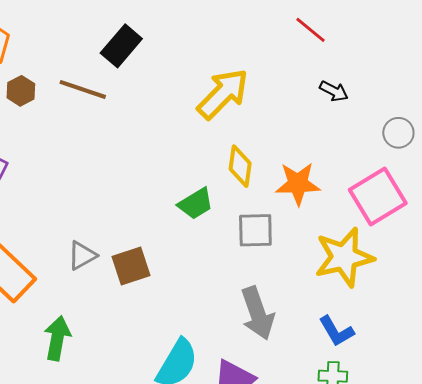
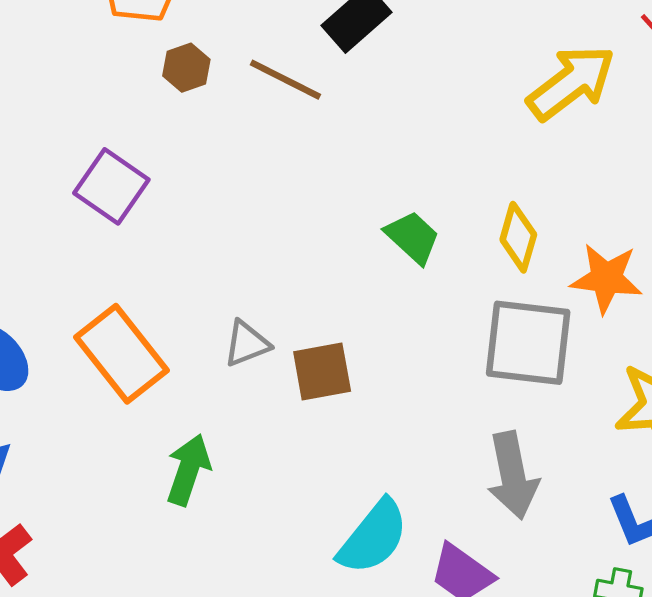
yellow arrow: (223, 94) -> (571, 83), moved
green trapezoid: (196, 204) -> (413, 237), moved, turned -114
gray square: (255, 230) -> (528, 343), size x1.5

